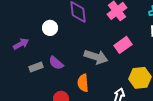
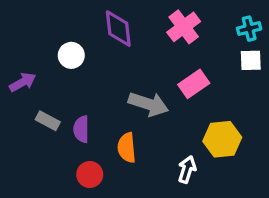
purple semicircle: (56, 63) -> (81, 129), moved, turned 49
gray rectangle: (36, 67) -> (48, 121), turned 48

